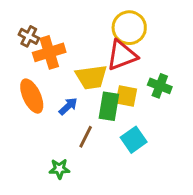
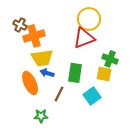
yellow trapezoid: (91, 77) -> (42, 58), moved
orange ellipse: (32, 96) -> (30, 83), moved
yellow square: (126, 96) -> (104, 74), moved
blue arrow: (68, 106) -> (47, 73), turned -120

